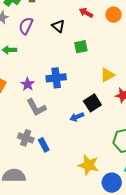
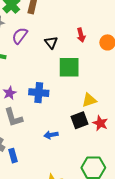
red arrow: (86, 13) -> (81, 35), turned -144
green square: (81, 47) -> (69, 67), size x1.6
black square: (92, 103) -> (79, 120), moved

